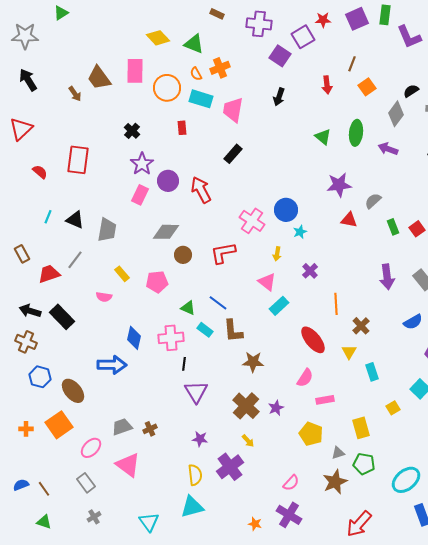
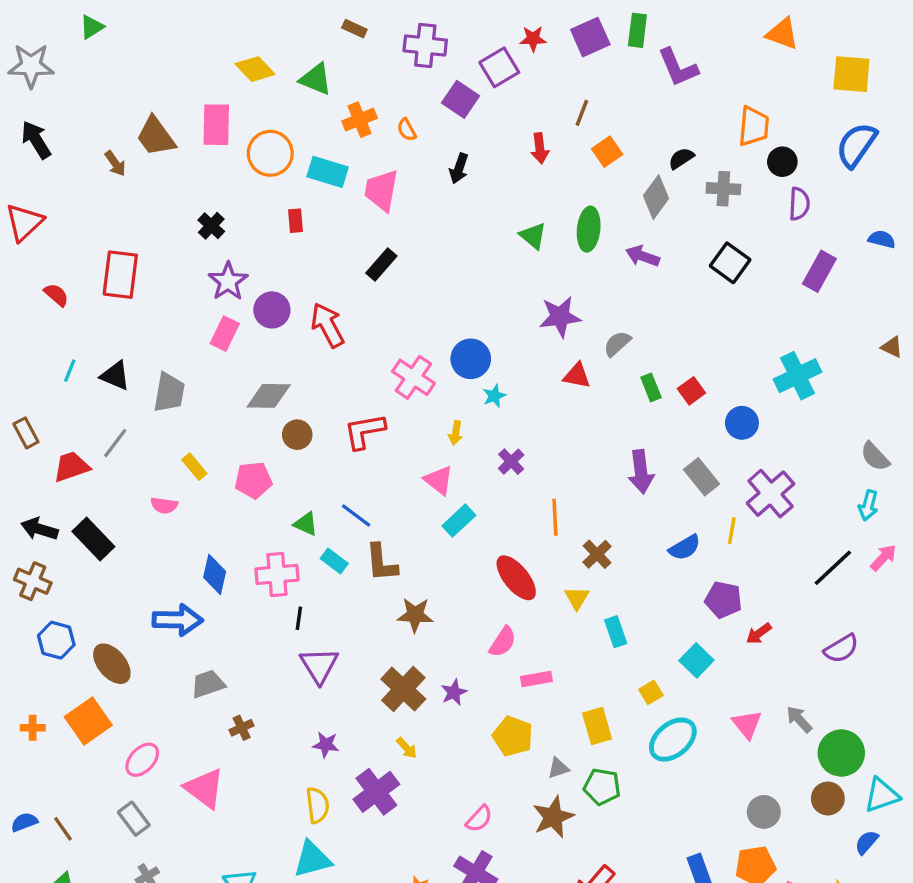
orange semicircle: (196, 74) -> (407, 130), moved
gray trapezoid: (122, 427) -> (208, 684), moved
cyan ellipse: (406, 480) -> (673, 740), moved

